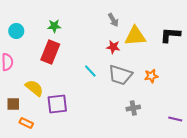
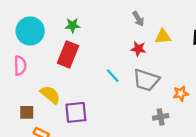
cyan circle: (16, 31) -> (30, 31), size x1.6
yellow triangle: (135, 36) -> (163, 37), size x0.7
orange star: (151, 76) -> (181, 93), moved

